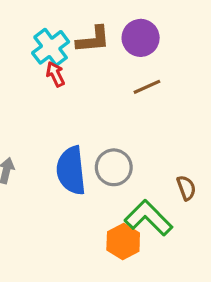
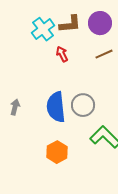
red arrow: (55, 74) -> (62, 54), moved
orange hexagon: (123, 242) -> (57, 152), moved

